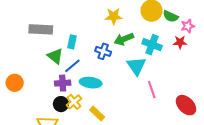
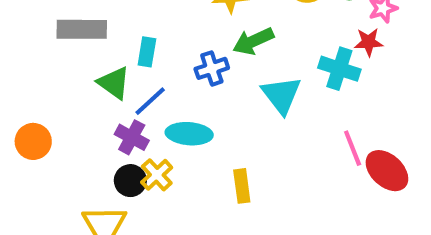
cyan cross: (152, 45) -> (339, 69), moved
blue cross: (103, 51) -> (212, 68), turned -35
purple cross: (63, 83) -> (132, 137), turned 35
pink line: (152, 90) -> (353, 148), moved
yellow rectangle: (97, 113) -> (242, 186), moved, turned 42

